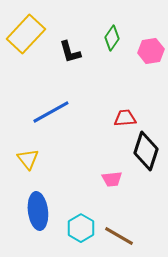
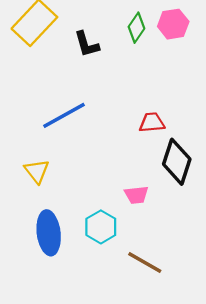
pink hexagon: (151, 51) -> (173, 24), moved
cyan hexagon: (81, 228) -> (101, 227), moved

